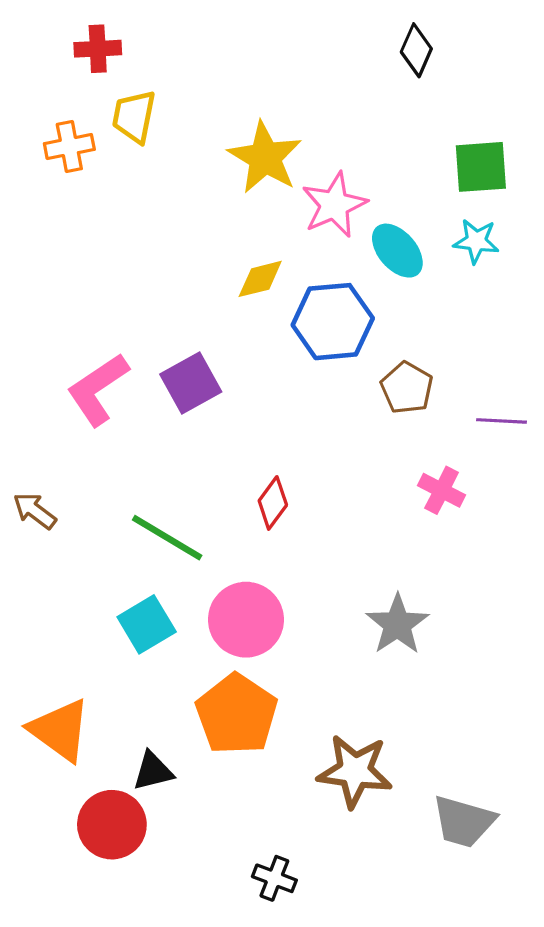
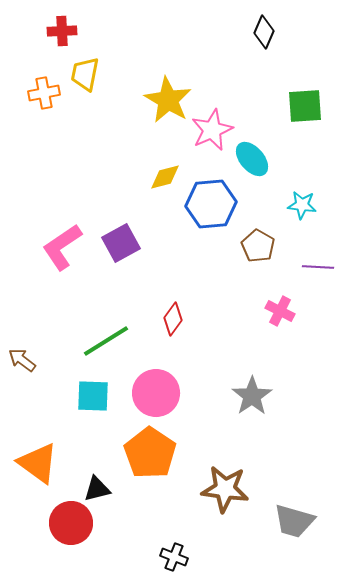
cyan star: (476, 241) -> (302, 205), moved
brown arrow: (35, 511) -> (22, 360), moved
green line: (167, 538) -> (106, 341), turned -63
cyan square: (147, 624) -> (93, 396), turned 33

